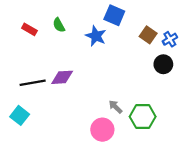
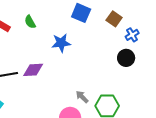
brown square: (148, 35) -> (114, 19), moved
blue star: (96, 36) -> (61, 43), moved, turned -30

